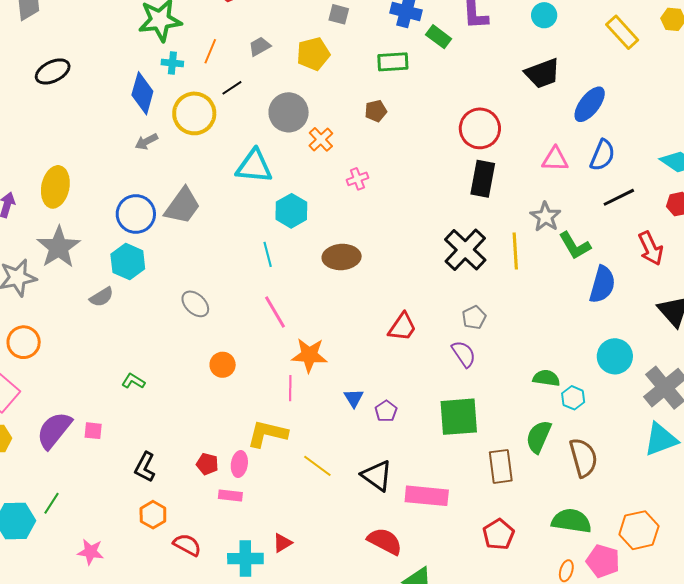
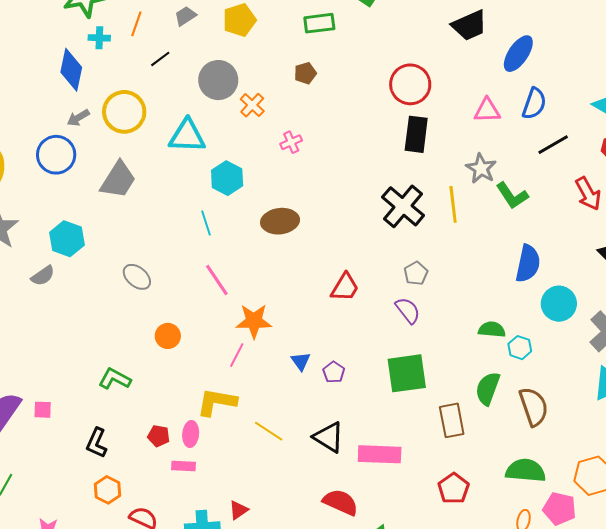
yellow circle: (194, 113) -> (124, 112), moved
blue circle: (136, 214) -> (56, 155), moved
blue semicircle: (602, 284) -> (528, 264), moved
green L-shape: (133, 381) -> (115, 379), moved, size x1.4
pink line: (290, 388) -> (237, 355), turned 30

